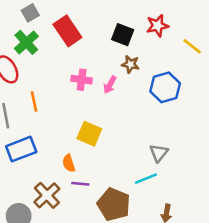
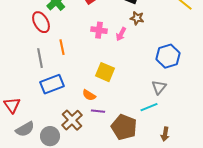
blue hexagon: (165, 87) -> (168, 56), moved
orange semicircle: (69, 163) -> (89, 95), turned -40

